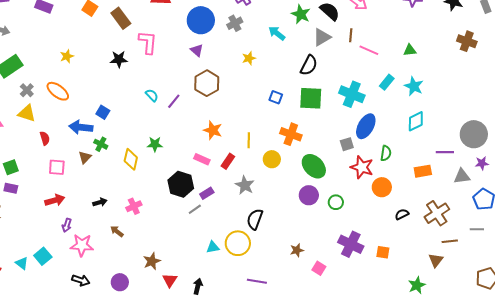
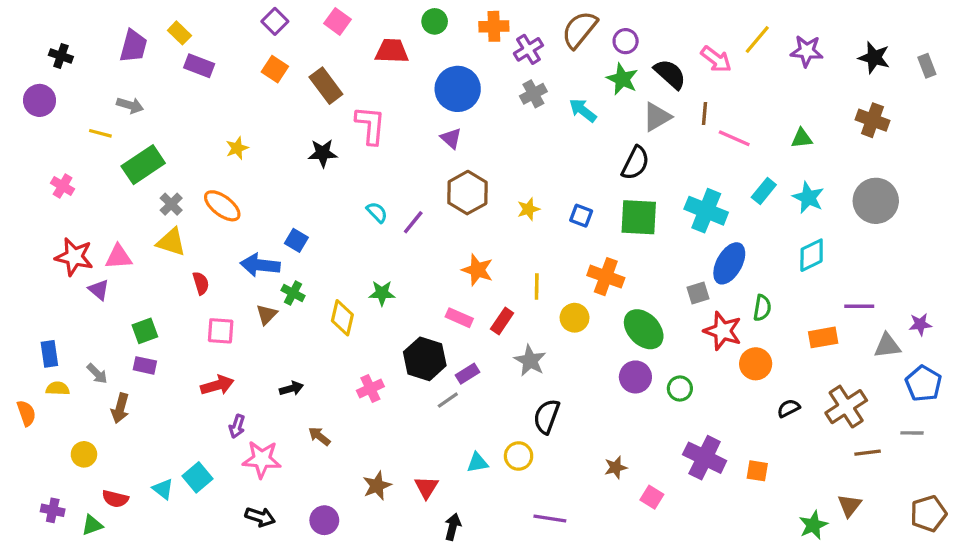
gray cross: (235, 23) -> (533, 94), moved
brown cross: (467, 41) -> (872, 120), moved
yellow star: (249, 58) -> (528, 209), moved
gray circle: (474, 134) -> (876, 201), moved
pink cross: (134, 206) -> (370, 388), moved
yellow circle: (238, 243) -> (519, 456), size x0.7
brown triangle: (436, 260) -> (849, 505), moved
red triangle: (170, 280) -> (426, 487), moved

